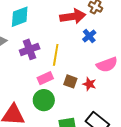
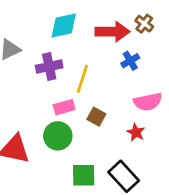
cyan diamond: (20, 17) -> (64, 26), moved
red star: (89, 84) -> (136, 132), moved

